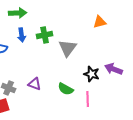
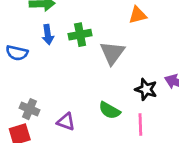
orange triangle: (100, 22) -> (138, 15), moved
purple triangle: (35, 84) -> (66, 122), moved

